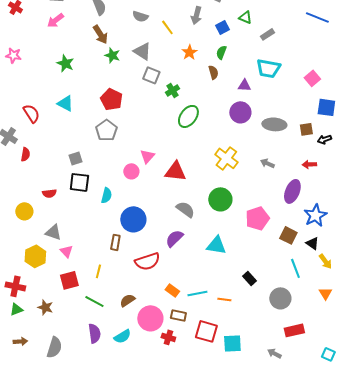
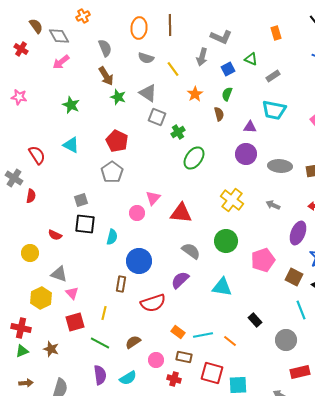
red semicircle: (49, 193) -> (55, 235), turned 32
orange line: (224, 299) -> (230, 341), turned 32
pink circle: (150, 318) -> (156, 360), size x0.6

